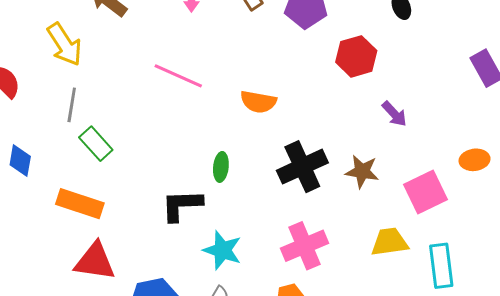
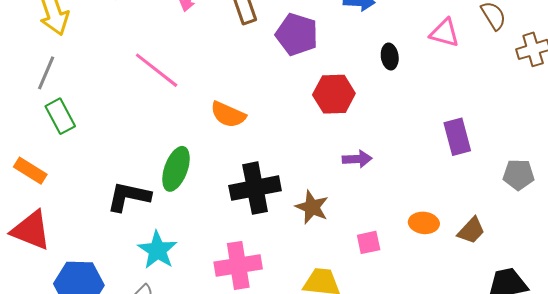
purple arrow: (394, 114) -> (357, 159), turned -64
green ellipse: (221, 167) -> (176, 169), size x1.5
pink square: (426, 192) -> (369, 242), size x0.6
orange rectangle: (80, 204) -> (30, 171), size x0.7

